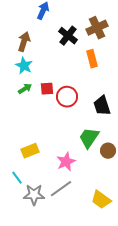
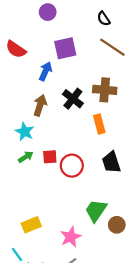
brown cross: (97, 28) -> (105, 90), turned 30
brown arrow: (24, 42) -> (40, 105), moved
black trapezoid: (102, 106) -> (111, 162), moved

